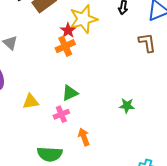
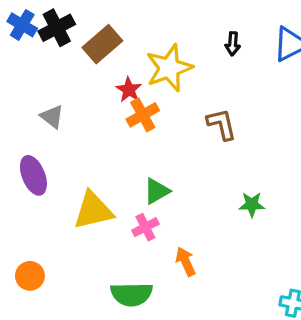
red star: (68, 30) -> (129, 90), moved
brown L-shape: (147, 43) -> (222, 124), moved
yellow triangle: (31, 102) -> (93, 210), size x1.5

